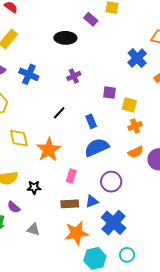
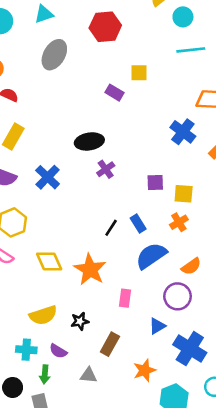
black ellipse: (65, 38) -> (89, 141), moved
blue cross: (29, 74) -> (48, 177), turned 30
black line: (59, 113) -> (111, 228), moved
orange cross: (135, 126) -> (179, 222), moved
orange semicircle: (136, 152) -> (191, 266), moved
brown rectangle: (70, 204) -> (110, 344), moved, turned -48
orange star: (76, 233) -> (144, 370), size x0.7

